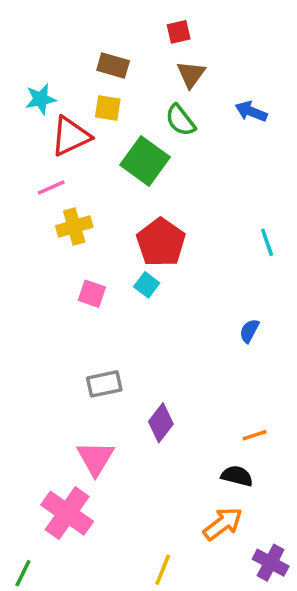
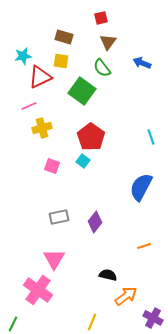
blue semicircle: (249, 331) -> (141, 187), size x2.0
purple diamond: (161, 423) -> (95, 222), moved
black semicircle: (237, 476) -> (108, 275), moved

